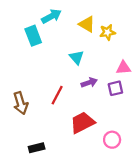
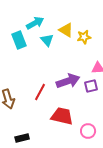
cyan triangle: (77, 57) -> (47, 40), moved
purple arrow: (89, 83) -> (68, 81), size x1.6
red trapezoid: (82, 123) -> (62, 116), turned 40

